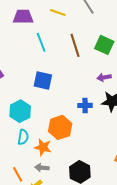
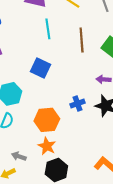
blue cross: (85, 105) -> (78, 104), turned -32
orange star: (43, 147) -> (47, 146), moved

